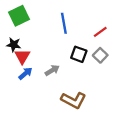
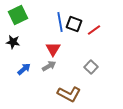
black square: (79, 54) -> (74, 24), moved
gray square: (100, 55) -> (91, 67), moved
red triangle: (22, 56) -> (53, 49), moved

